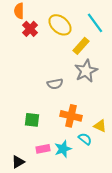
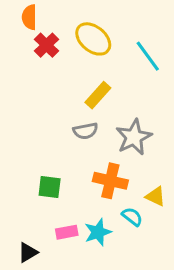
cyan line: (95, 23) -> (148, 56), moved
yellow rectangle: (81, 46) -> (98, 95), moved
gray star: (86, 71) -> (134, 137), moved

